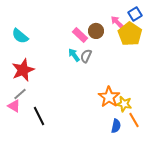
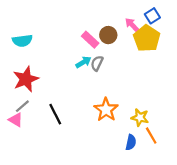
cyan semicircle: (20, 36) -> (22, 41), turned -48
cyan arrow: (74, 55) -> (83, 62), turned 96
orange star: (109, 97) -> (106, 110), moved
black line: (39, 116) -> (55, 114), moved

